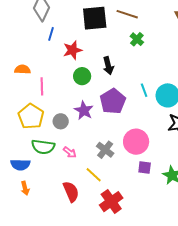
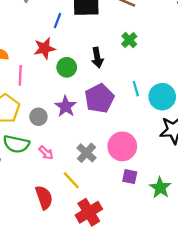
blue line: (51, 34) -> (58, 21), moved
green cross: (137, 39) -> (129, 40), moved
red star: (73, 50) -> (45, 48), moved

